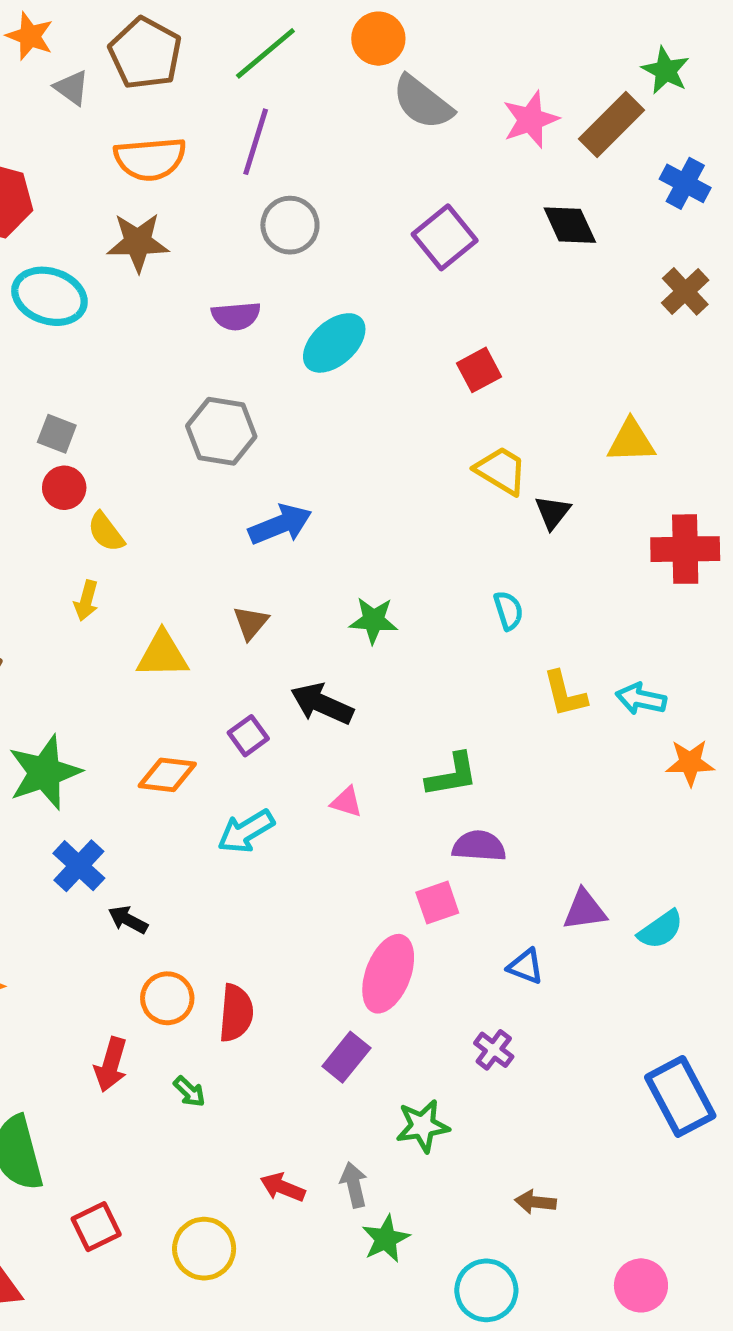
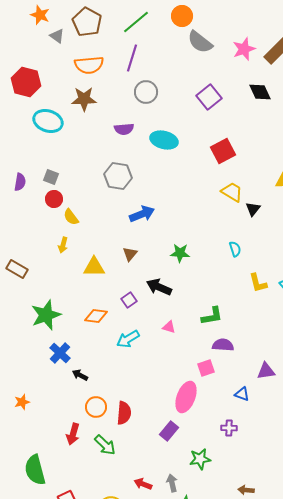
cyan ellipse: (334, 343) -> (164, 140), turned 56
red square: (479, 370) -> (223, 151), size x1.4
purple cross: (494, 1050) -> (229, 428), turned -35
green arrow: (189, 1092) -> (105, 445), size x1.6

